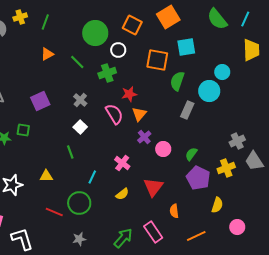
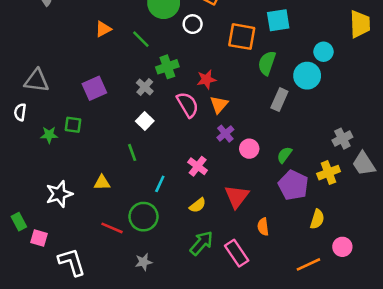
green cross: (107, 73) -> (167, 67), moved
orange line: (196, 236) -> (308, 264), moved
green arrow: (123, 238) -> (201, 243), moved

